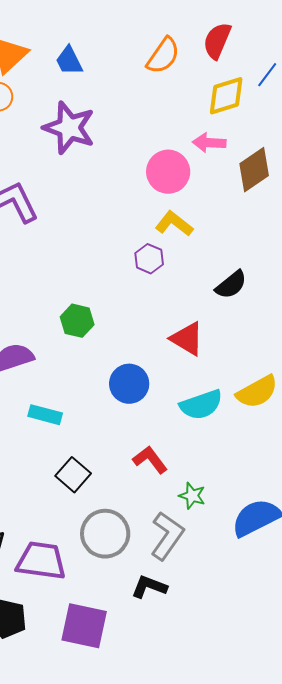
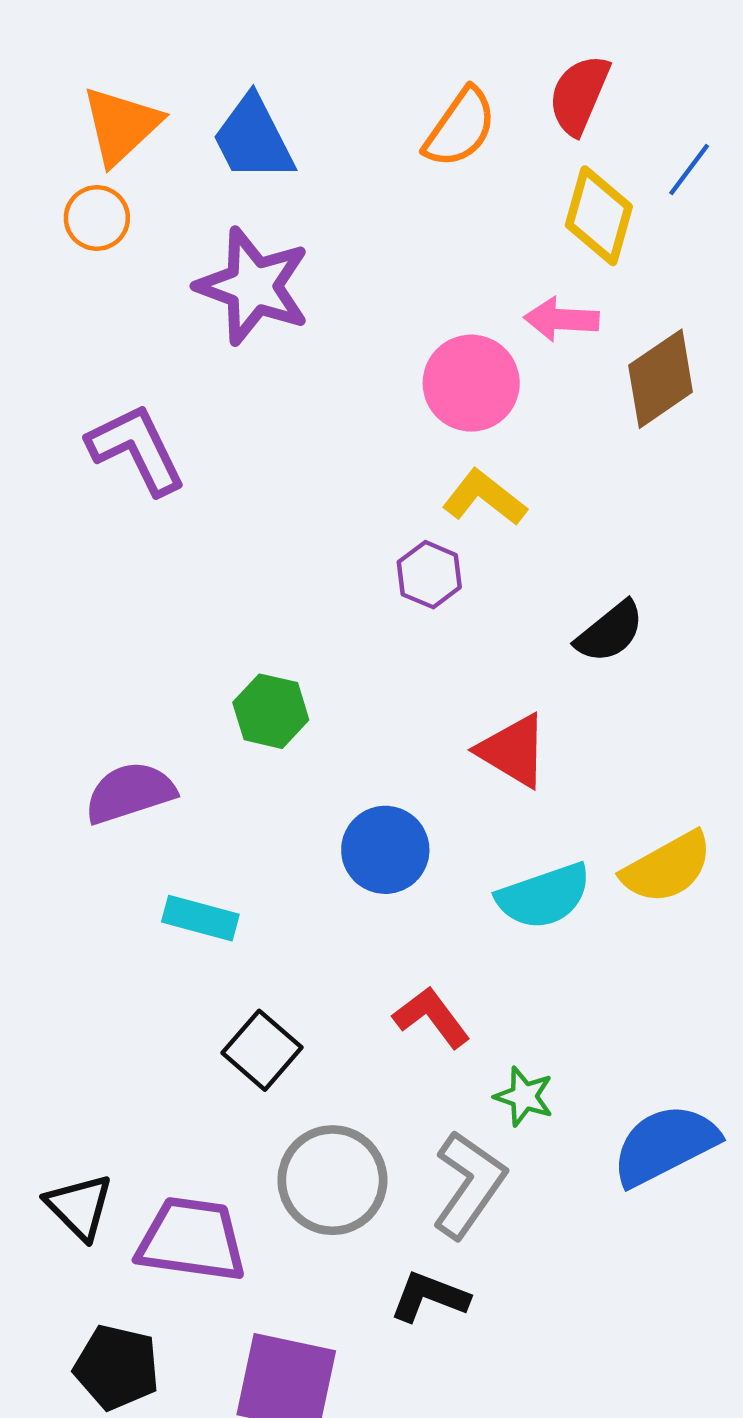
blue trapezoid: (69, 61) -> (253, 139), size x1.4
yellow diamond: (226, 96) -> (599, 216), turned -57

